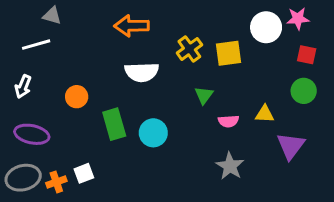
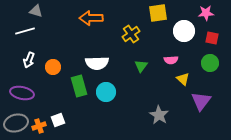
white circle: (266, 27) -> (184, 31), moved
yellow square: (228, 53) -> (158, 13), moved
white semicircle: (142, 72) -> (97, 63), moved
white arrow: (23, 87) -> (29, 60), moved
yellow triangle: (265, 114) -> (183, 79), turned 40
pink semicircle: (228, 121) -> (171, 60), moved

